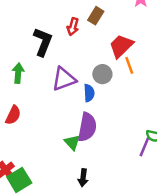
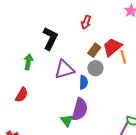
brown rectangle: (96, 16) -> (94, 50), moved
red arrow: (73, 27) -> (86, 22), moved
orange line: (129, 65) -> (123, 57), moved

